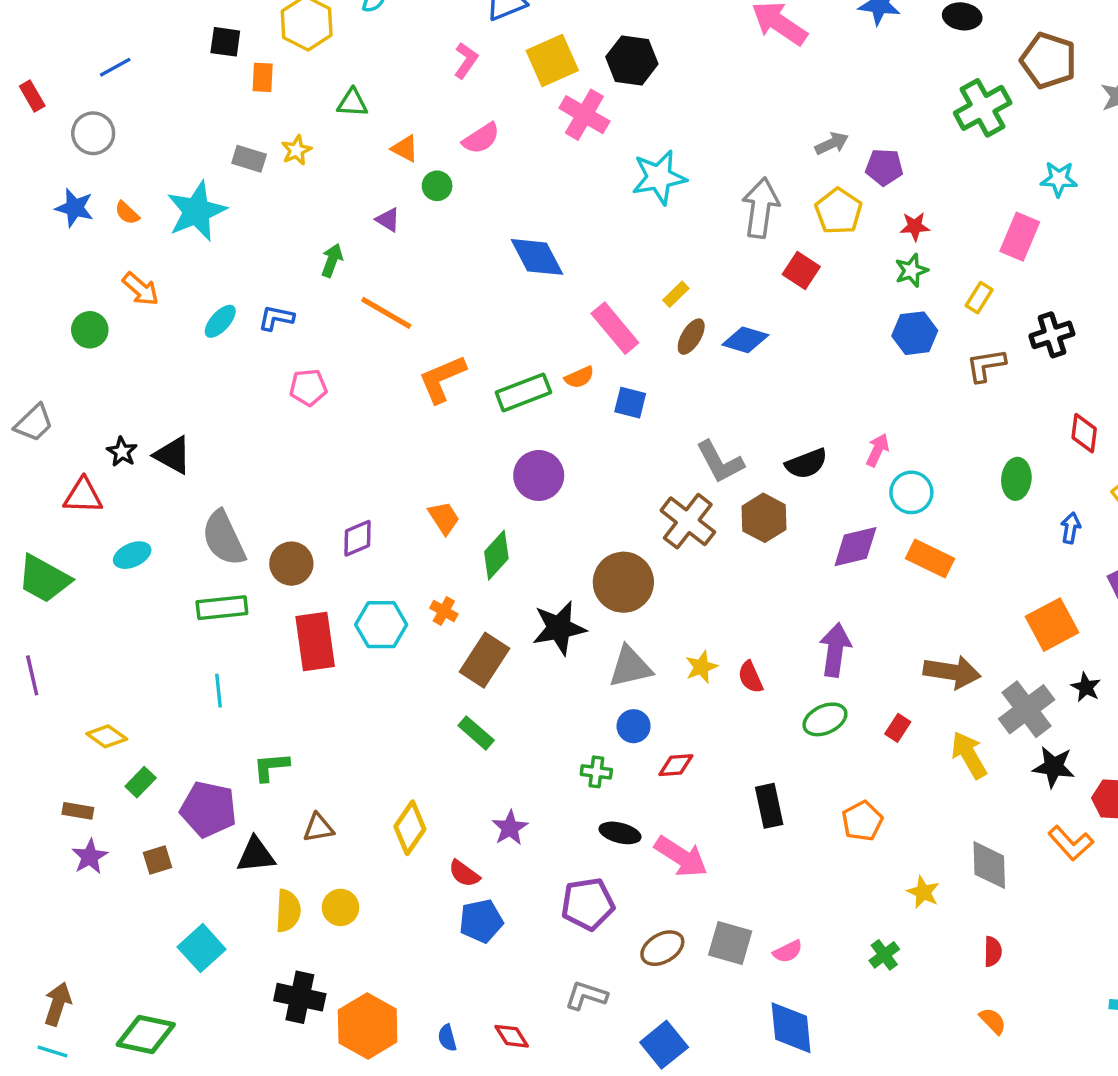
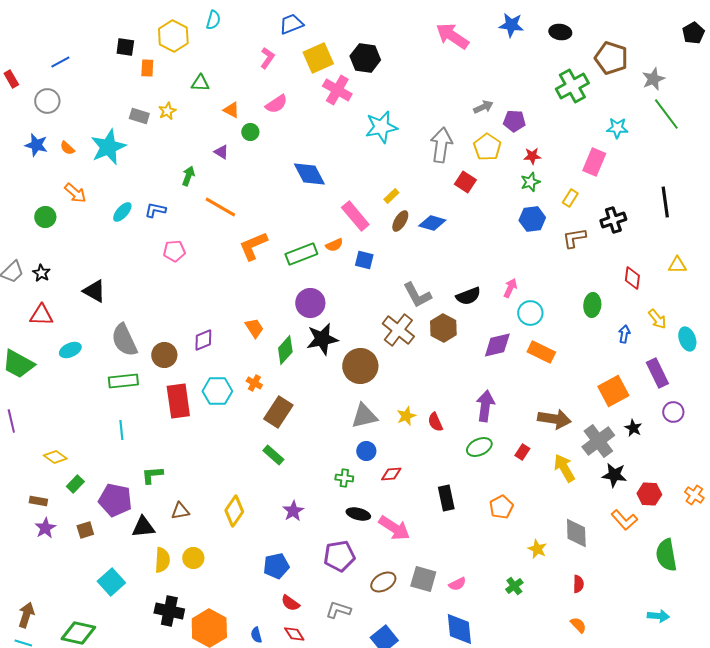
black star: (122, 452) -> (41, 273), moved
black star: (559, 628) -> (322, 339), moved
red semicircle: (464, 874) -> (290, 603), moved

